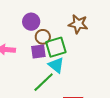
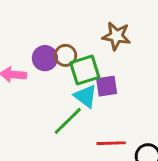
purple circle: (31, 22) -> (45, 58), moved
purple square: (38, 51) -> (107, 86), moved

